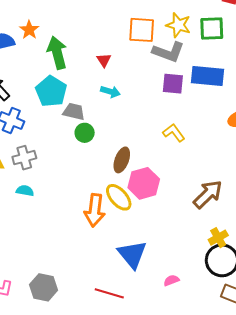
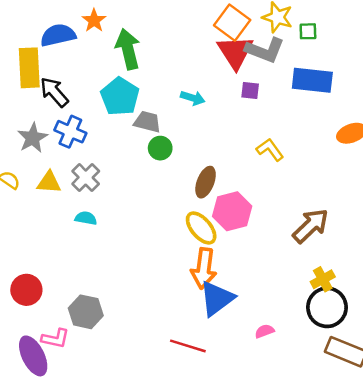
green square: (212, 28) -> (308, 31), moved, size x0.6
orange square: (142, 30) -> (232, 23), turned 32
red triangle: (104, 60) -> (235, 52), moved, size x2.0
purple square: (173, 84) -> (250, 90), moved, size x0.7
gray cross: (24, 158) -> (86, 178), turned -30
orange arrow: (95, 210) -> (204, 268), moved
blue triangle: (132, 254) -> (217, 298), turned 32
gray hexagon: (44, 287) -> (86, 312), moved

